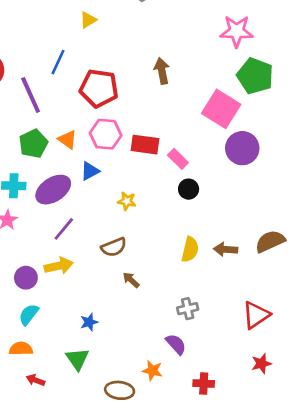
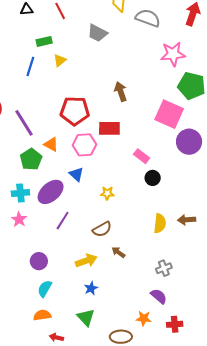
blue line: (58, 62) -> (30, 66), moved
orange triangle: (67, 140) -> (51, 144), moved
red rectangle: (145, 145) -> (109, 128), moved
blue triangle: (90, 171) -> (76, 174), turned -42
yellow arrow: (59, 266) -> (86, 261), moved
red cross: (204, 383) -> (175, 324), moved

